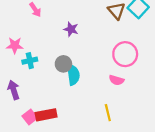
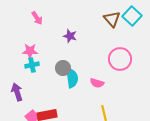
pink star: (15, 45) -> (30, 51), moved
pink semicircle: (117, 80) -> (97, 83), moved

